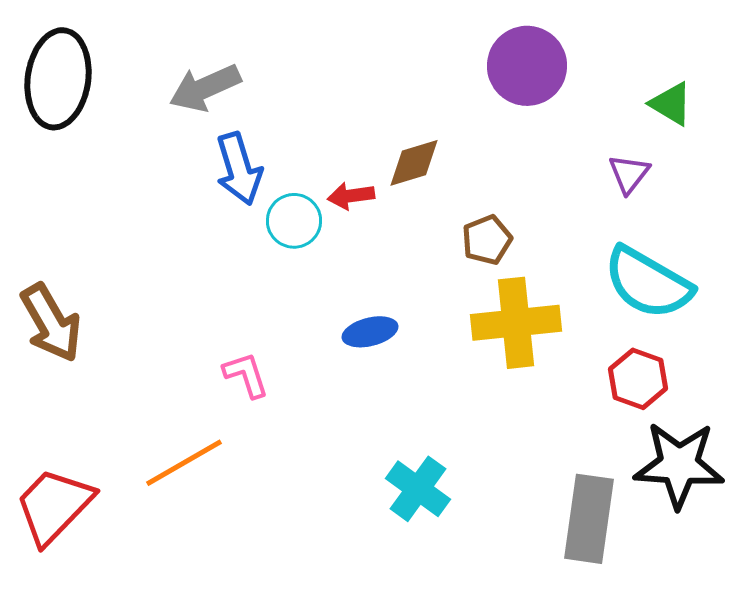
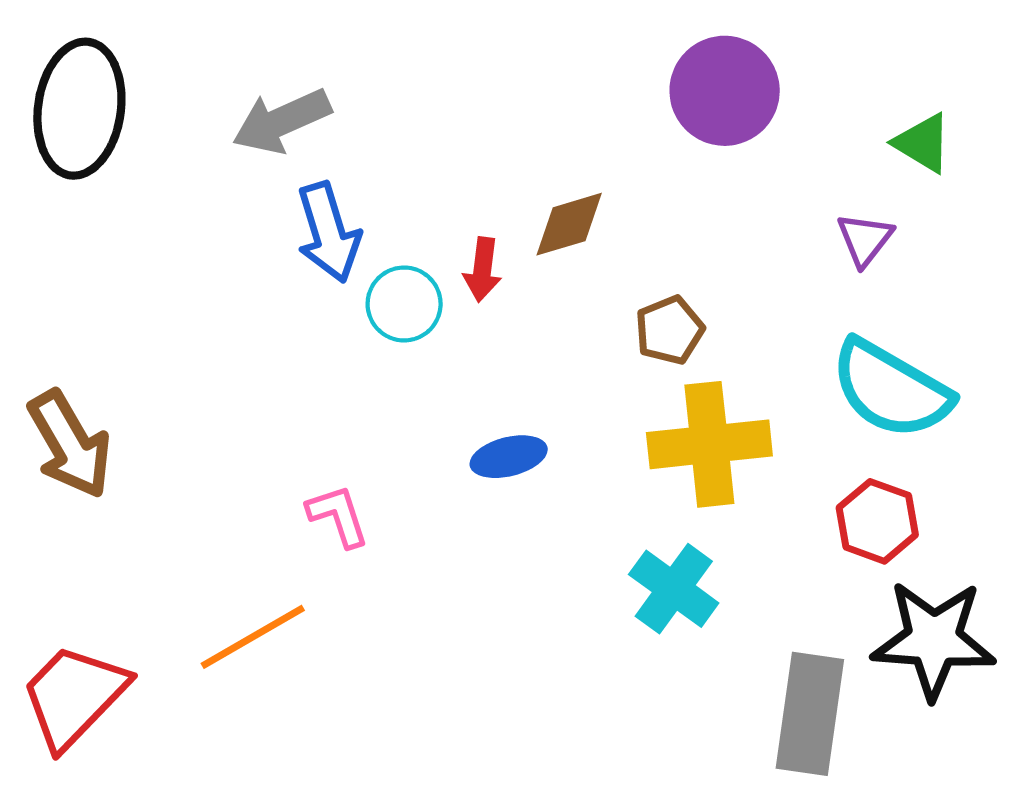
red arrow: (351, 196) -> (482, 270), turned -75
cyan cross: (418, 489) -> (674, 589), moved

